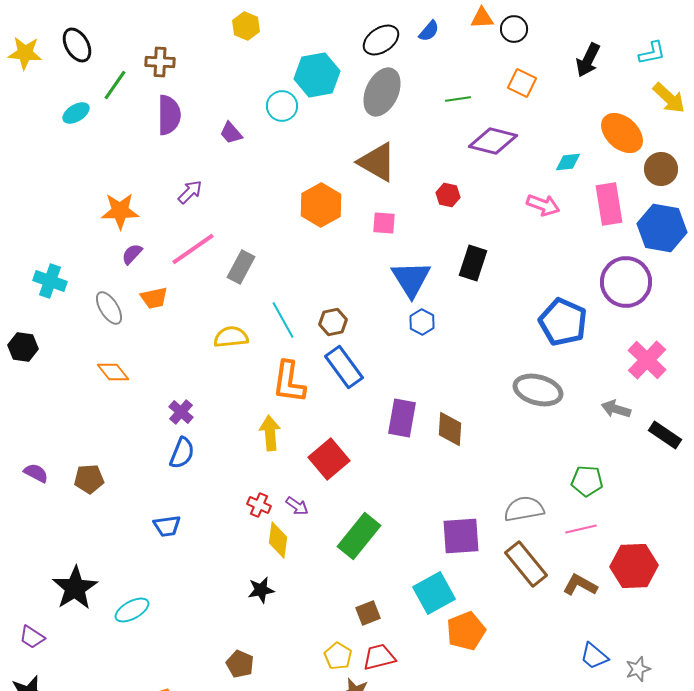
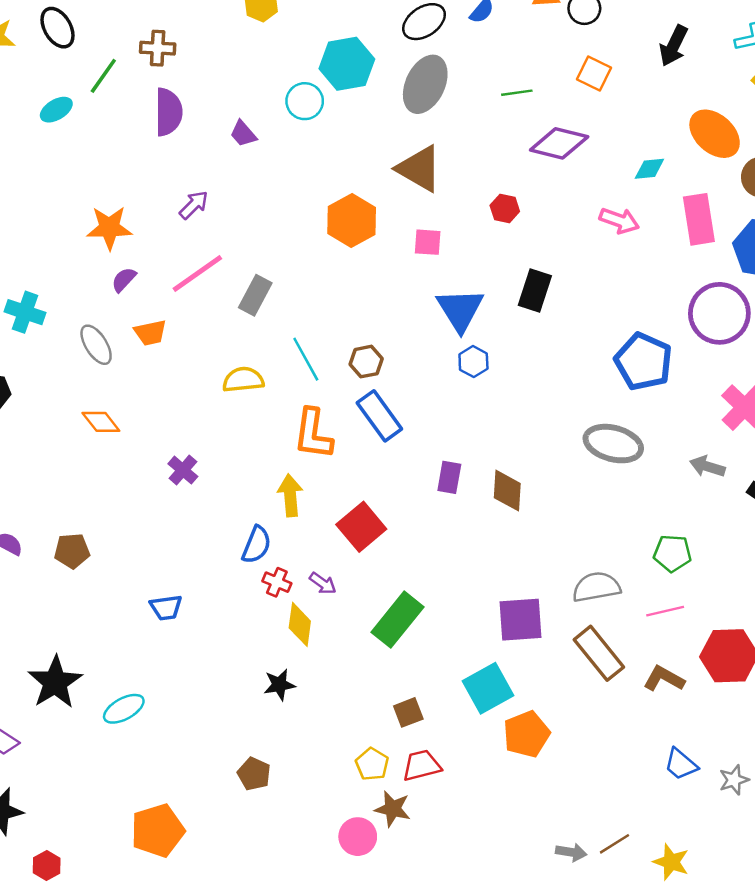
purple rectangle: (402, 418) -> (449, 477), size x0.7
blue semicircle: (182, 453) -> (256, 545), moved

